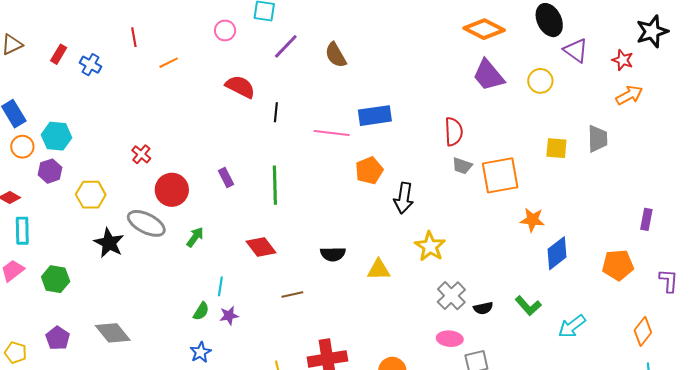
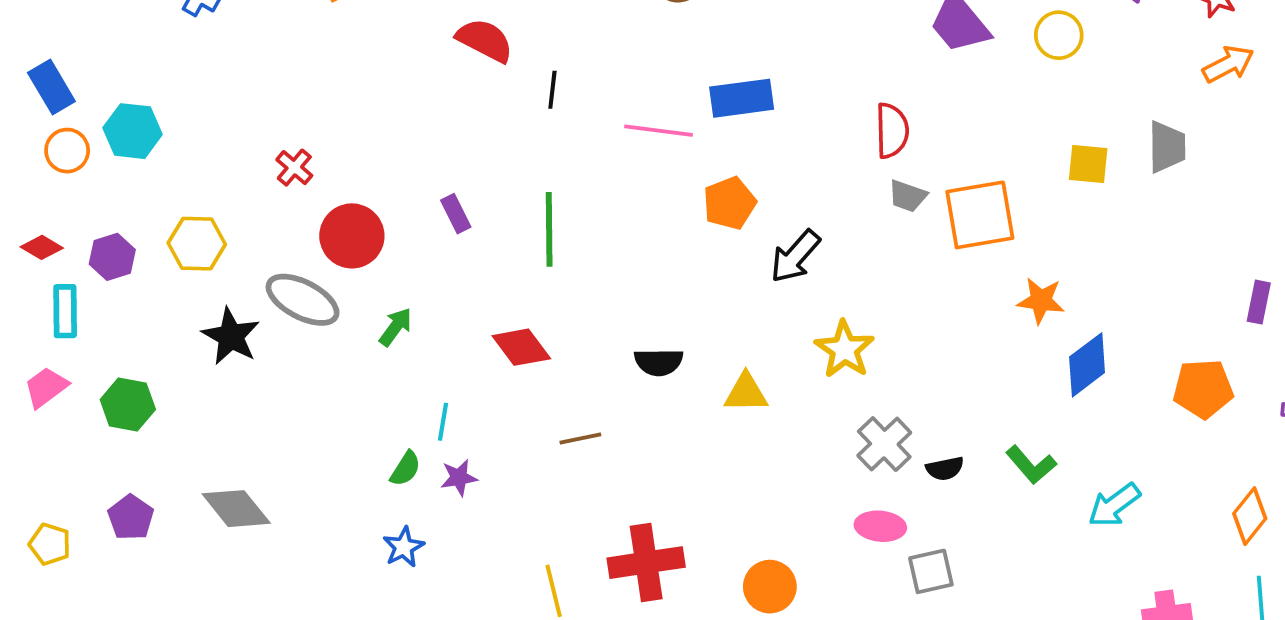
purple hexagon: (50, 171) -> (112, 257), moved
black arrow: (404, 198) -> (795, 256), turned 32

